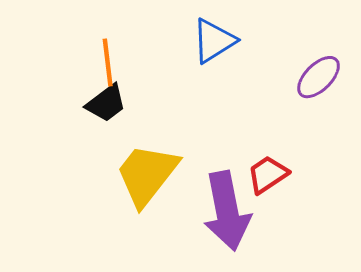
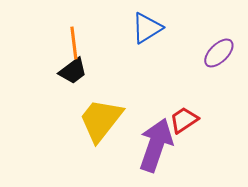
purple arrow: (227, 211) -> (156, 145), turned -150

